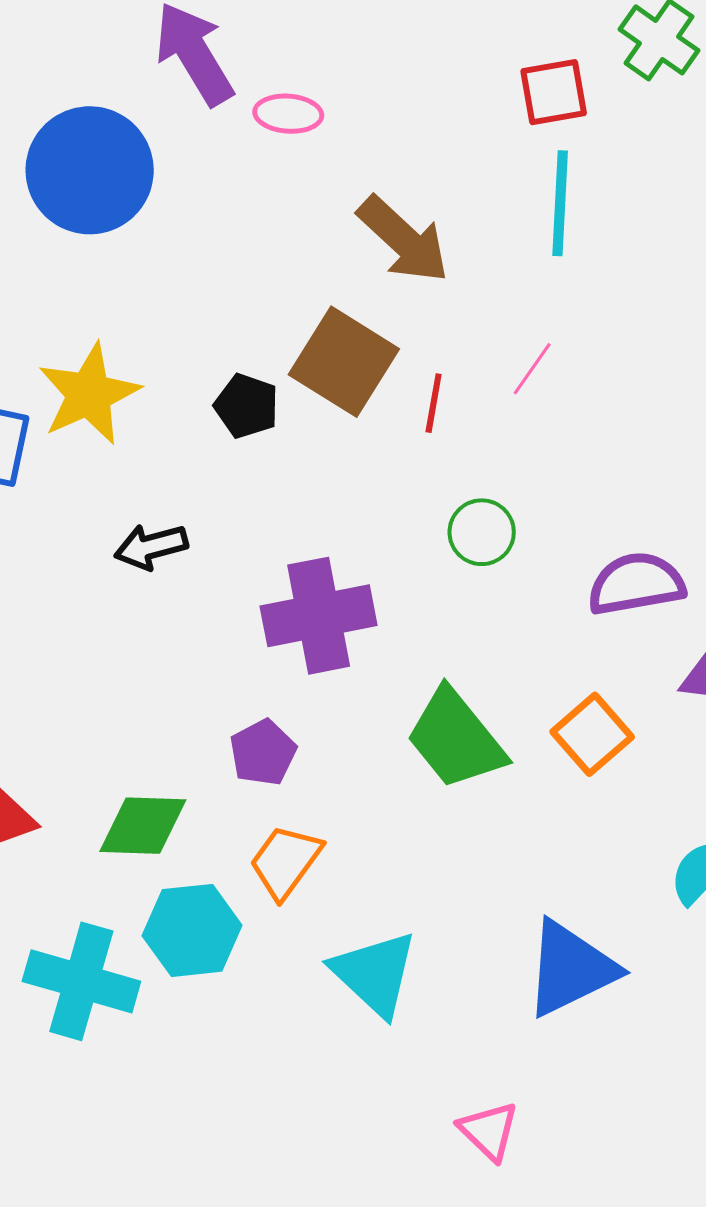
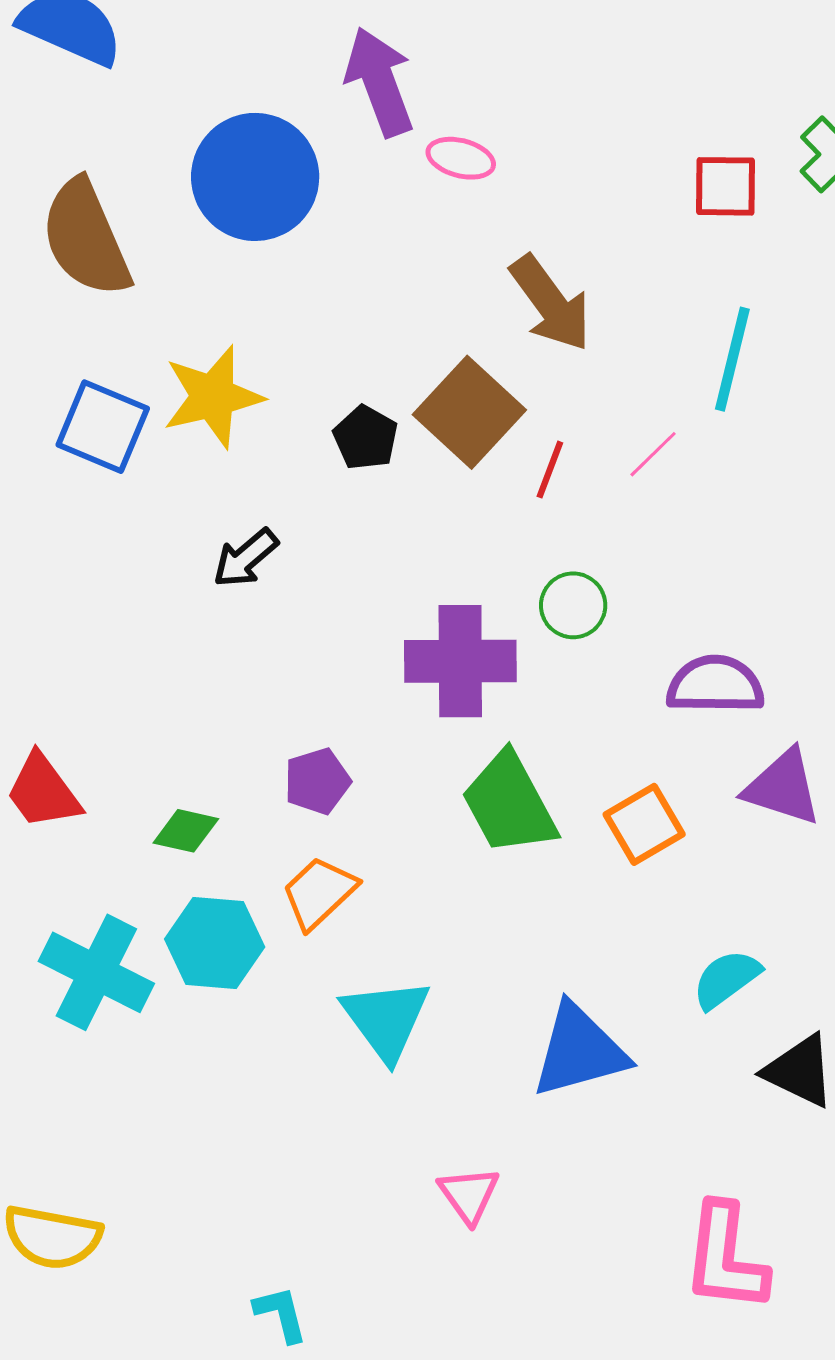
cyan line: (560, 203) -> (732, 359), moved
black arrow: (151, 547) -> (245, 558), turned -36
purple cross: (319, 616) -> (460, 661), moved
green diamond: (143, 826) -> (186, 831), size x0.7

